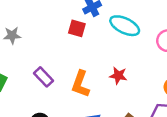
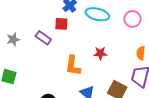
purple rectangle: (43, 77) -> (43, 38), moved

